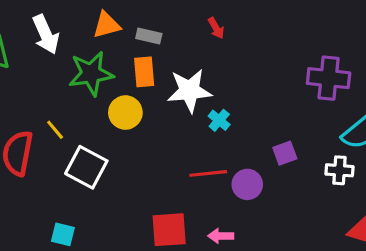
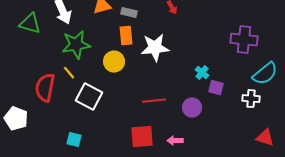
green star: (91, 73) -> (76, 45), moved
cyan cross: (219, 120) -> (202, 73), moved
purple square: (285, 153) -> (216, 88), turned 35
red line: (208, 173) -> (154, 101), moved

